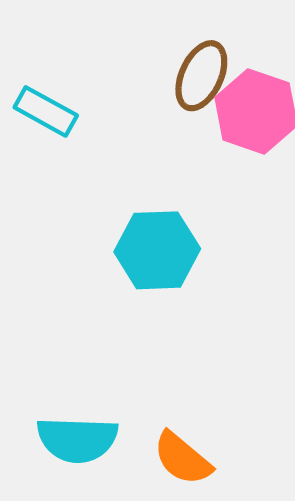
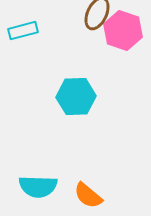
cyan rectangle: (46, 111) -> (23, 31), turned -44

